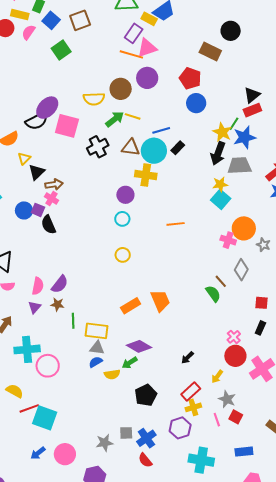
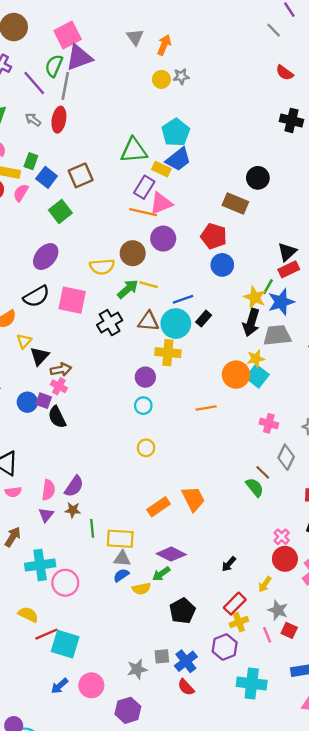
purple ellipse: (47, 108) -> (46, 257), moved
orange circle: (244, 228) -> (236, 375), moved

